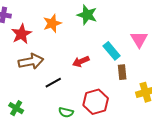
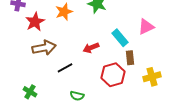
pink triangle: (139, 39) -> (146, 27), turned 36
red hexagon: (96, 102) -> (113, 75), moved

